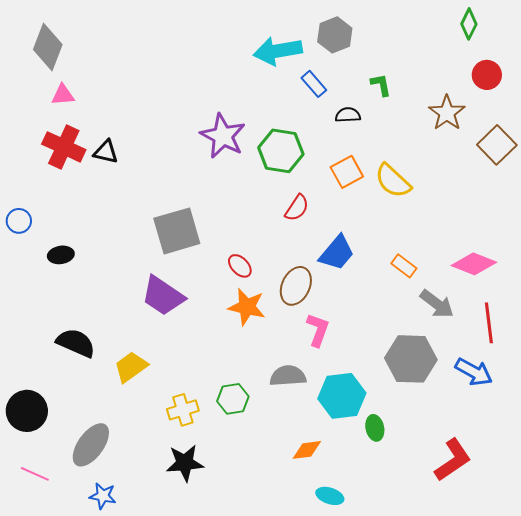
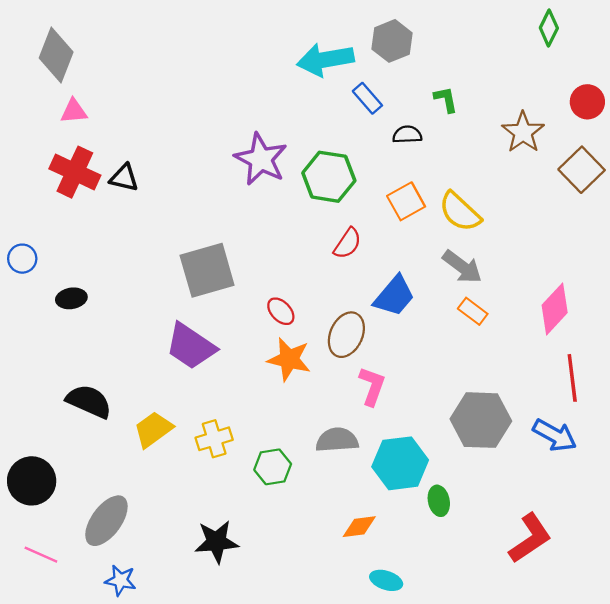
red circle: (487, 75) -> (587, 102), moved
pink diamond: (474, 264) -> (555, 309), turned -69
gray arrow: (437, 304) -> (462, 267), moved
yellow cross: (183, 410) -> (214, 439), moved

